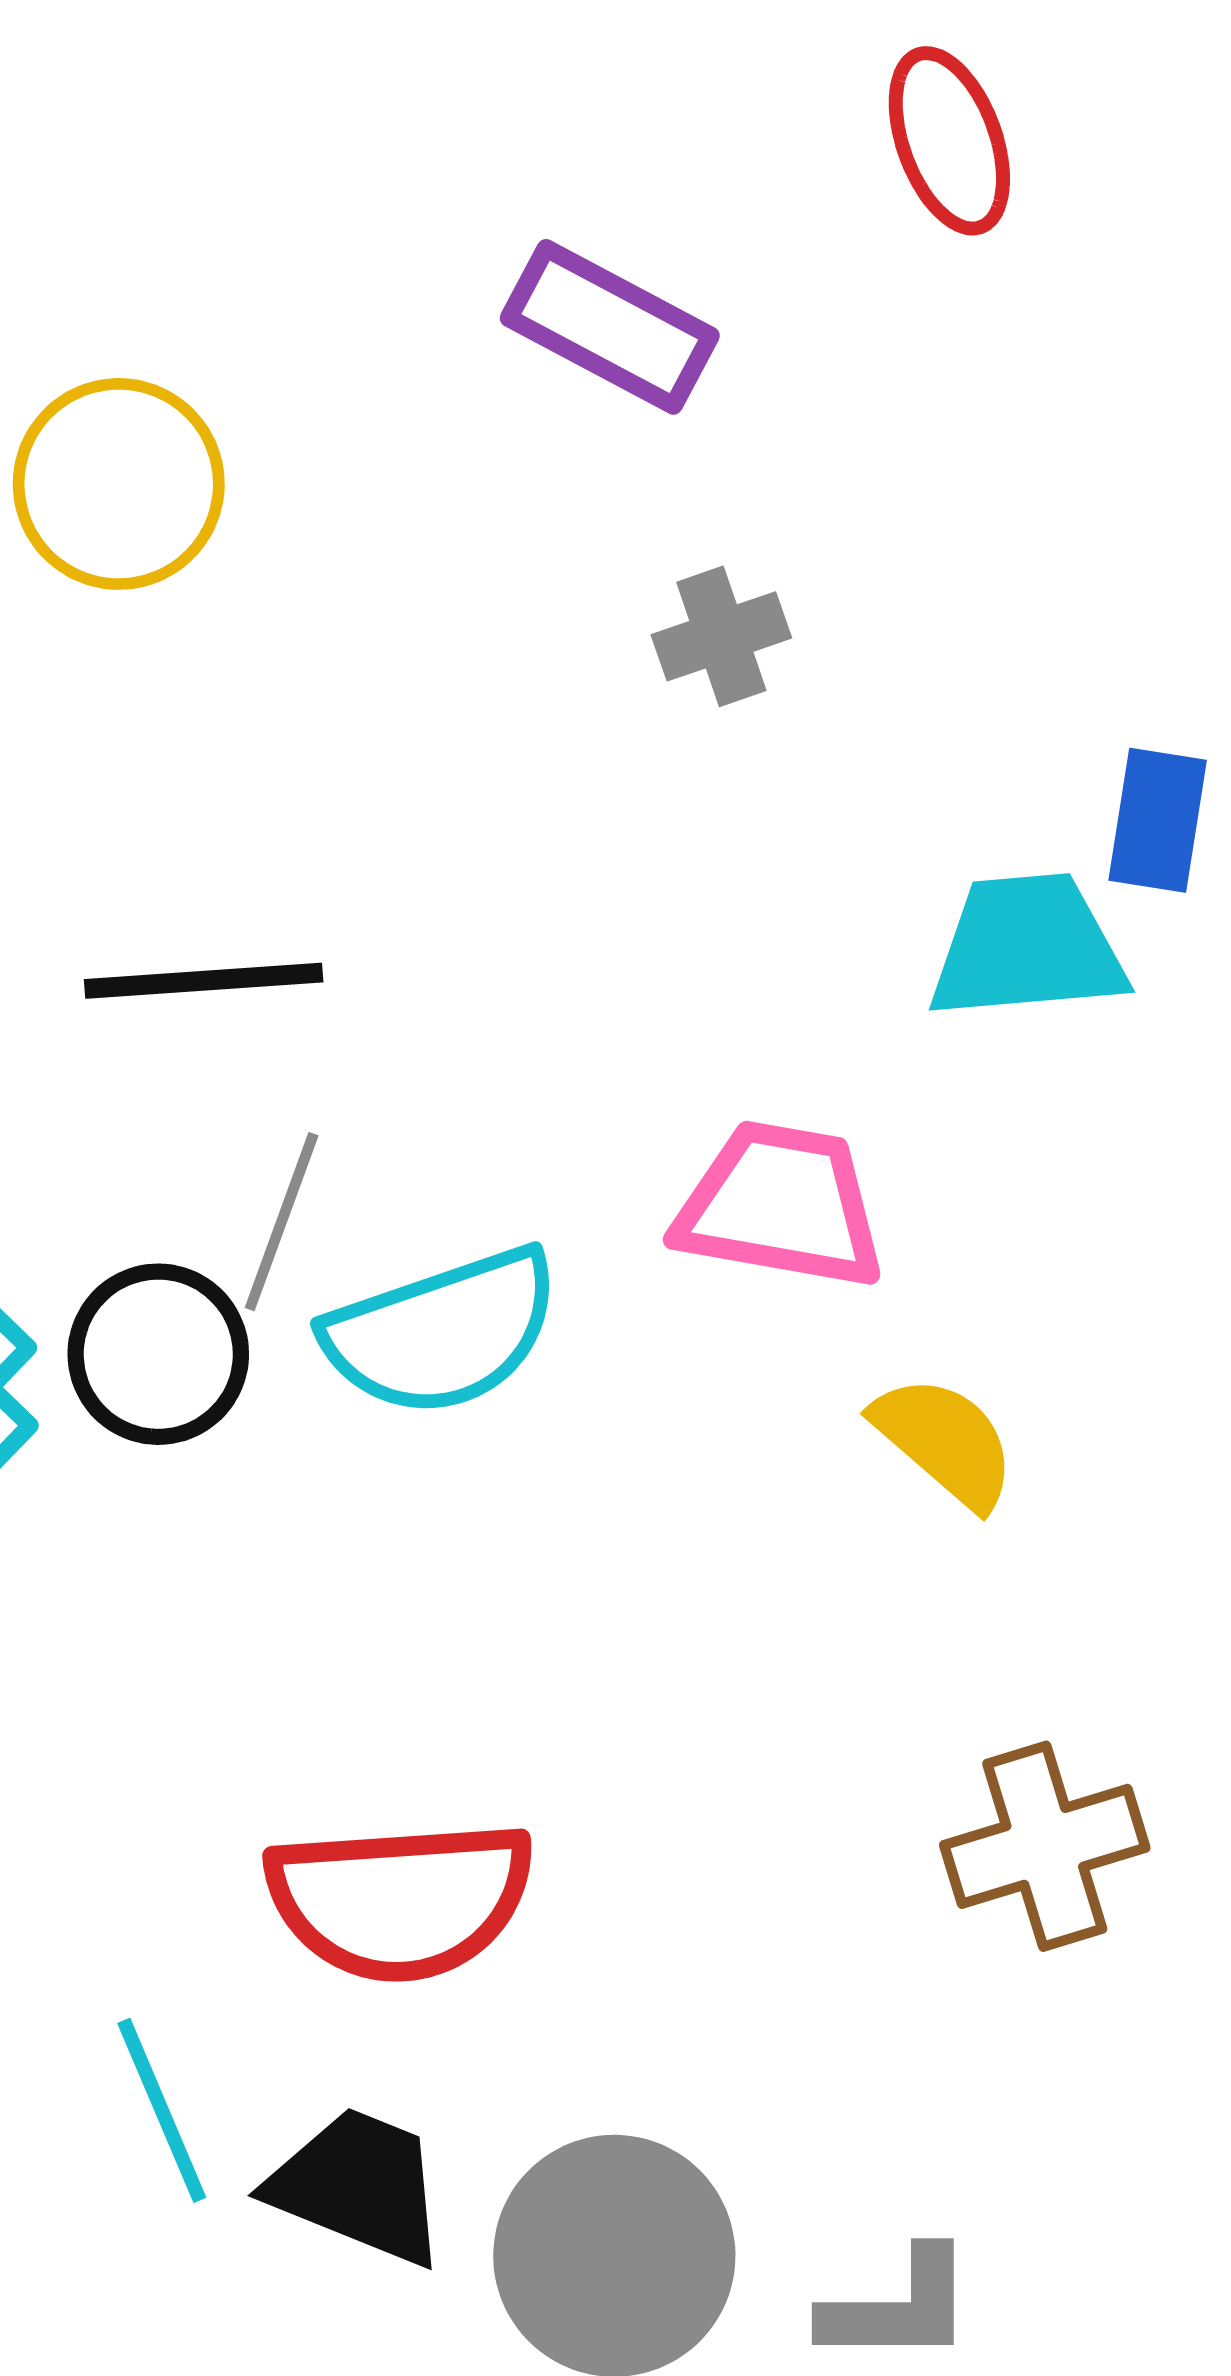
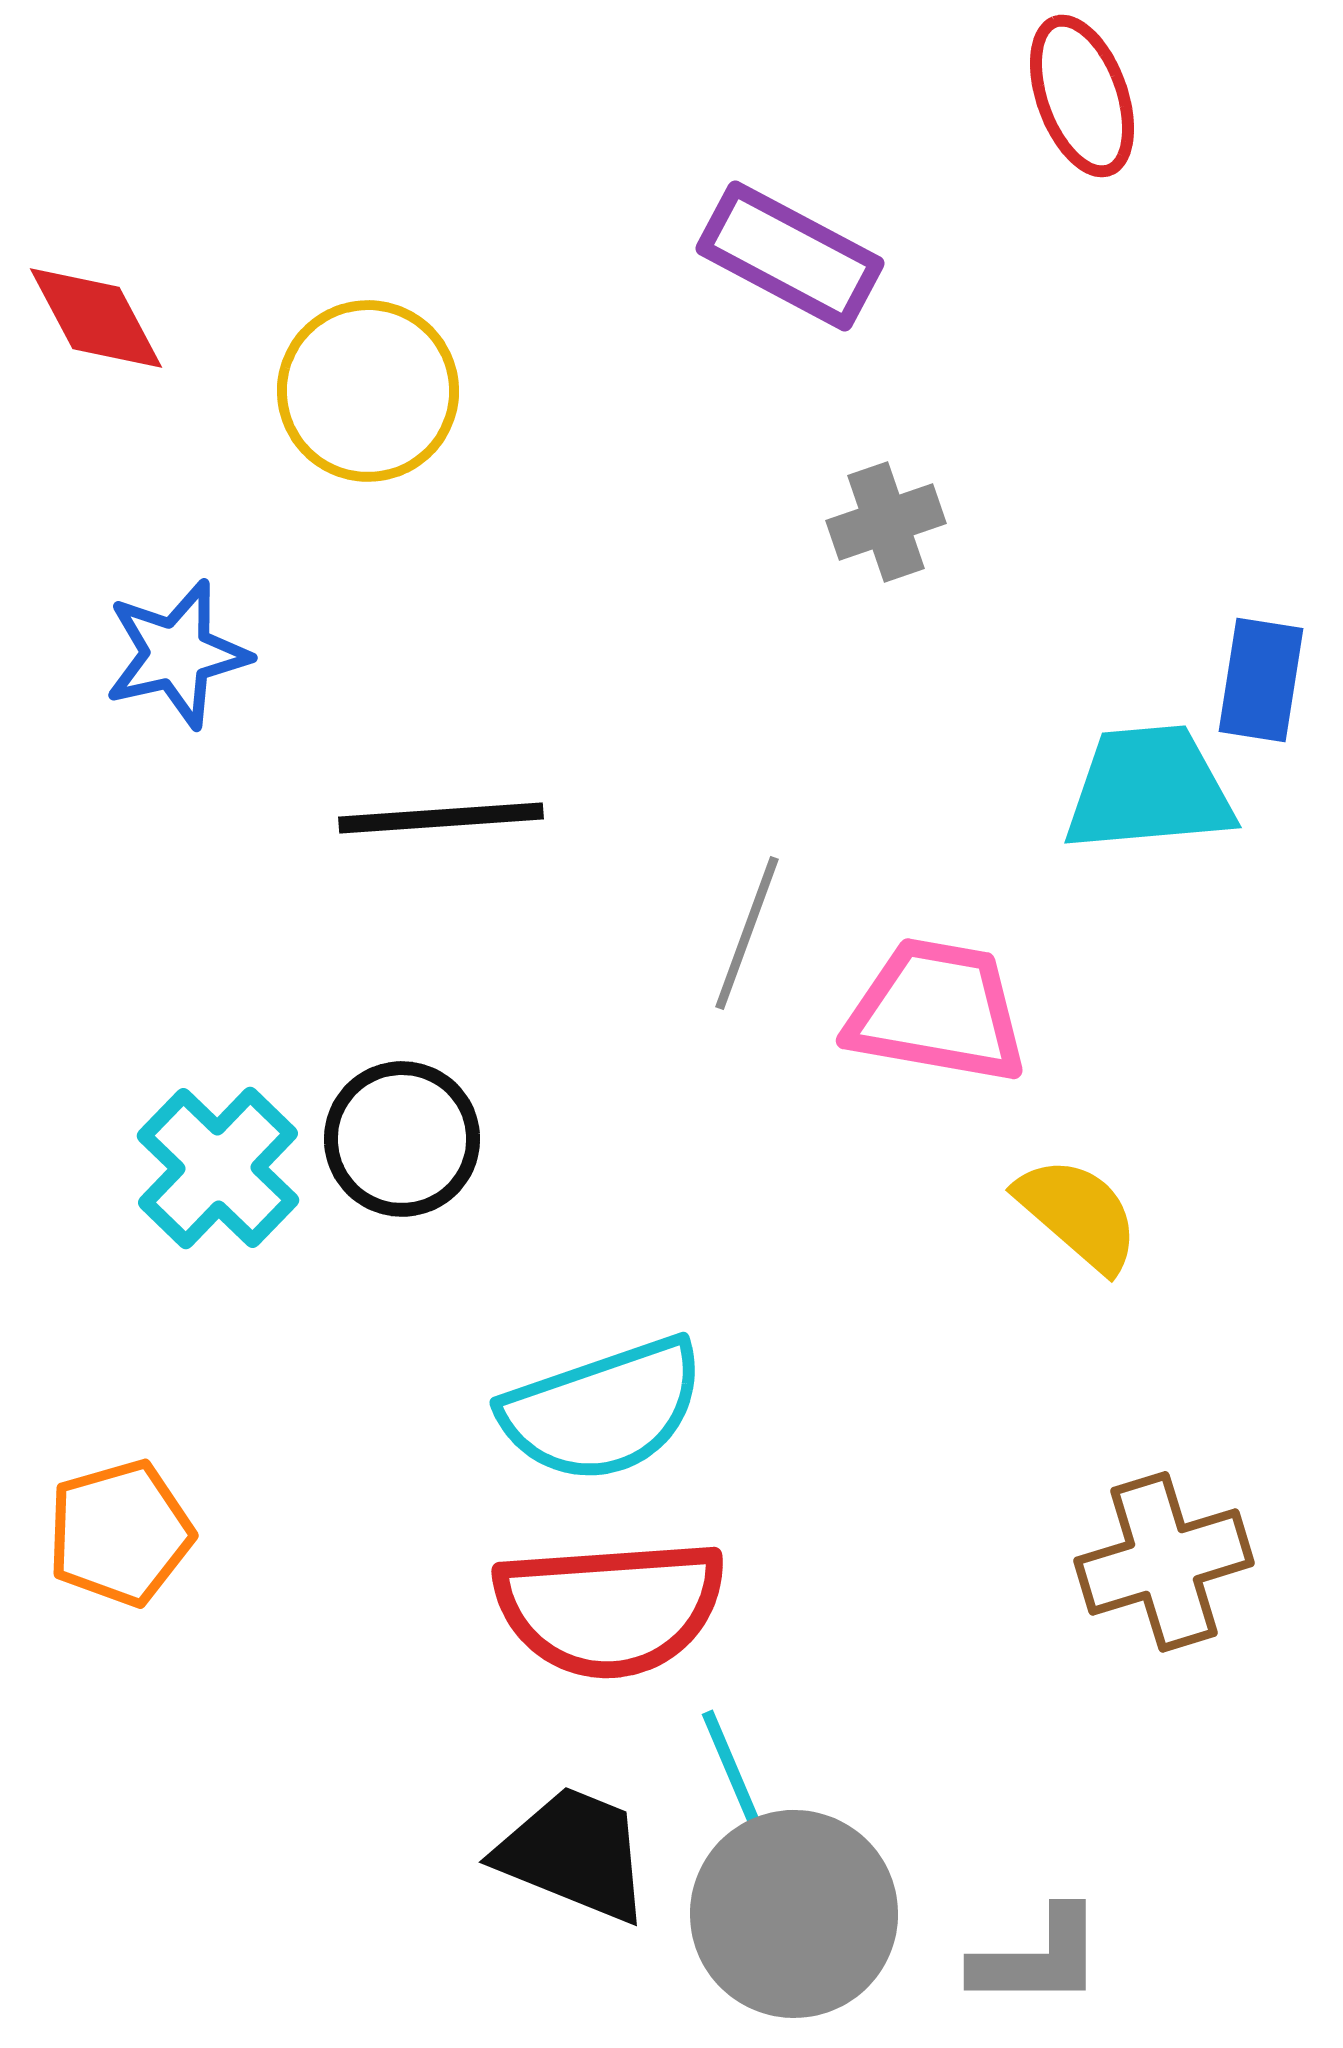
gray line: (282, 1222) -> (747, 933), moved
cyan semicircle: (442, 1332) -> (603, 1410), moved
cyan line: (162, 2110) -> (740, 1789), moved

